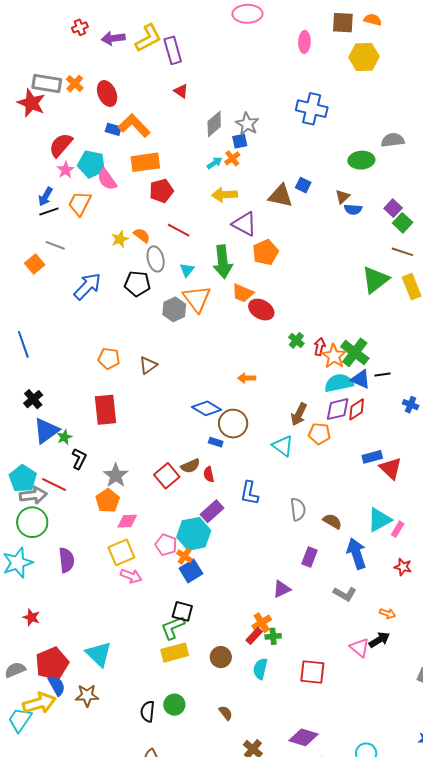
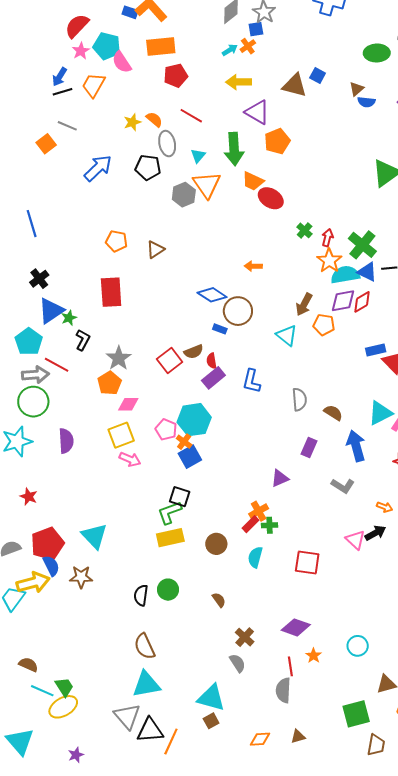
orange star: (334, 356) -> (329, 261), moved
cyan pentagon: (23, 479) -> (29, 342), moved
purple rectangle: (212, 511) -> (213, 378), moved

